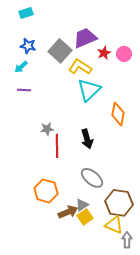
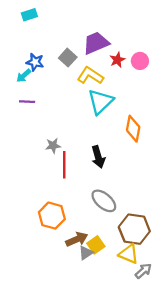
blue star: (28, 46) -> (35, 62), moved
gray square: (60, 51) -> (68, 58), size x0.7
gray triangle: (82, 205) -> (86, 253), moved
gray arrow: (127, 240) -> (143, 271), turned 49

